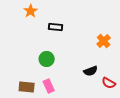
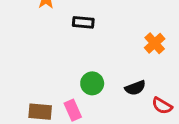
green circle: (47, 59) -> (92, 83), moved

